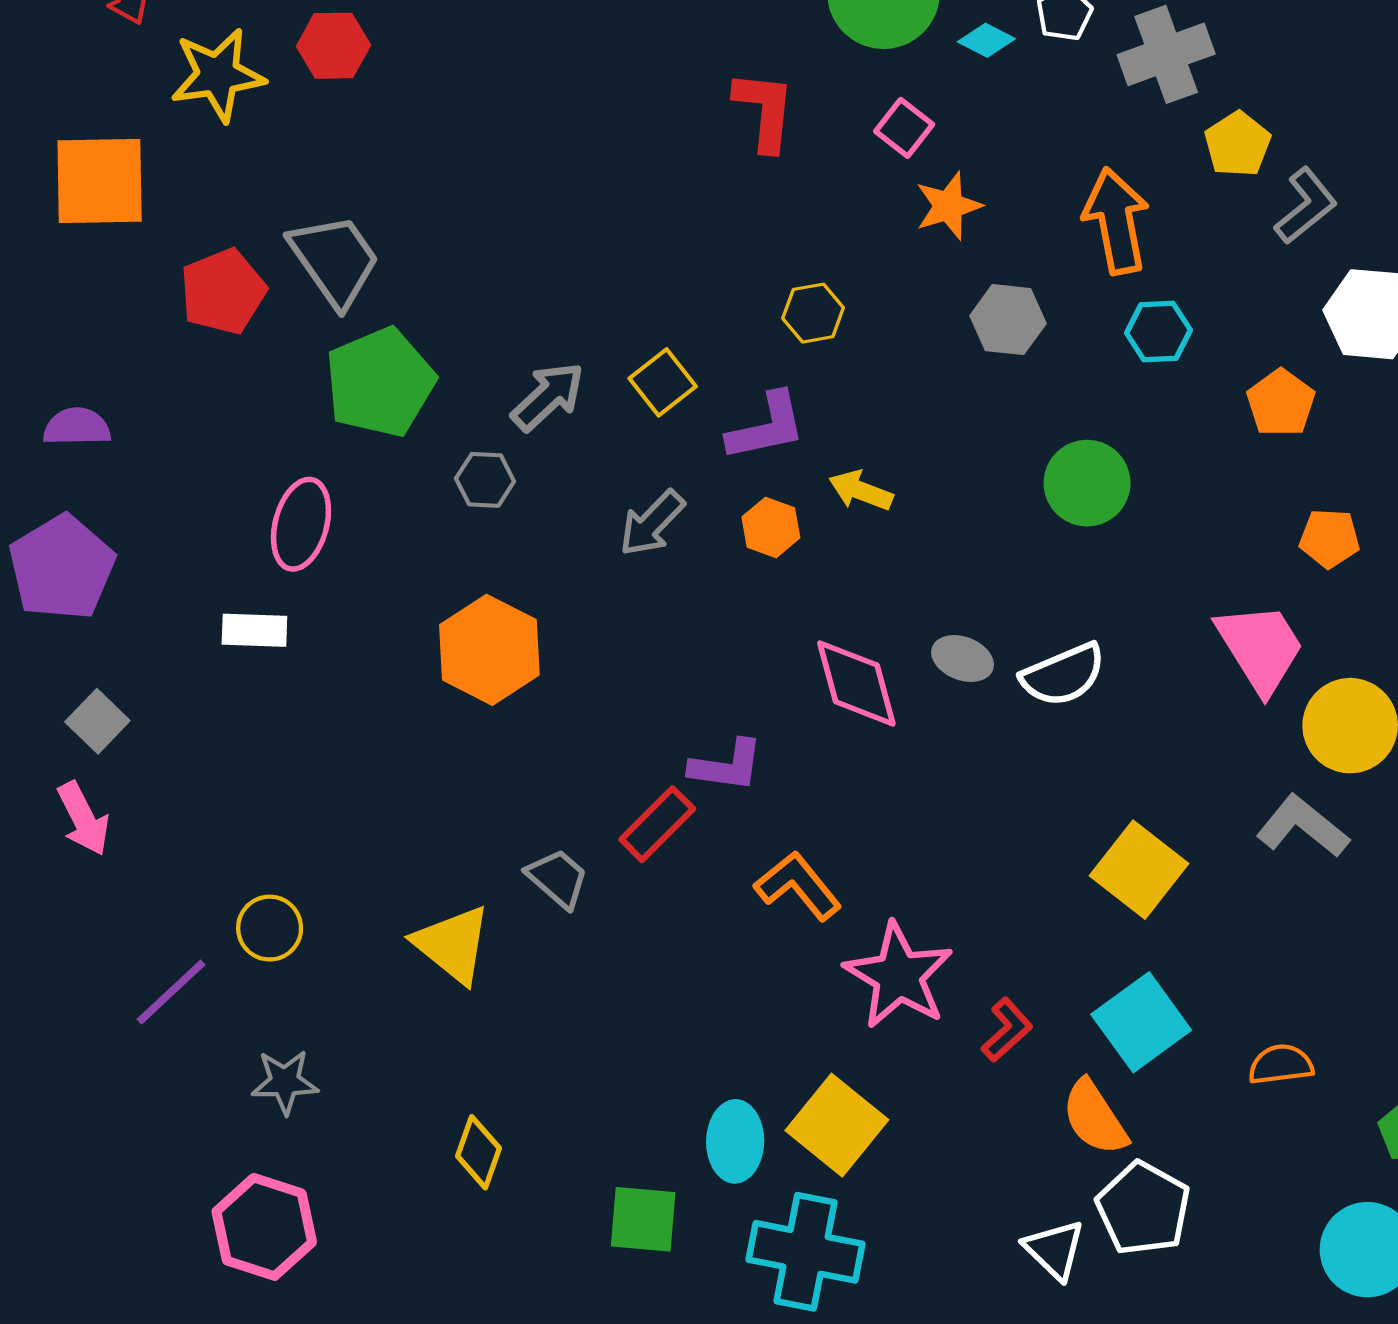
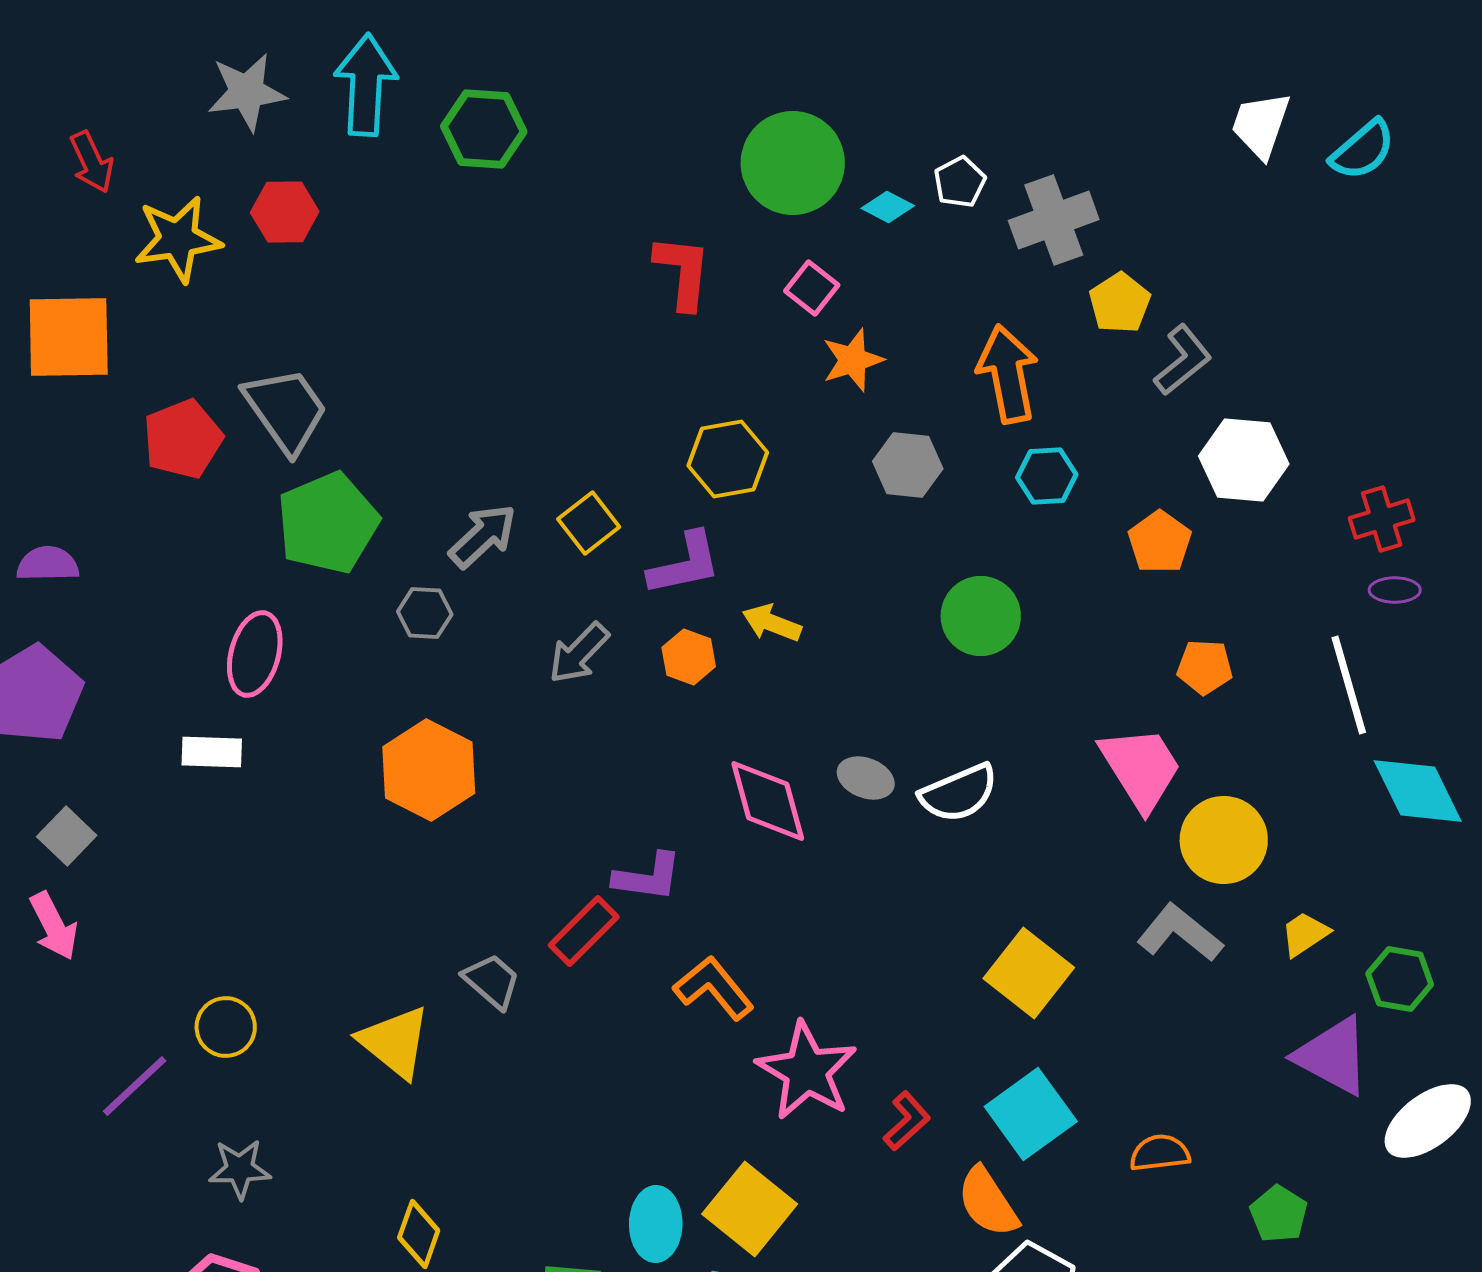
yellow hexagon: (813, 313) -> (728, 459), size x1.4

